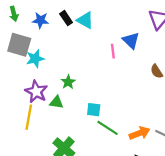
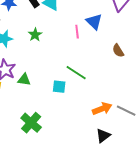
green star: (68, 82) -> (35, 35), moved
green line: (108, 128) -> (76, 73), moved

